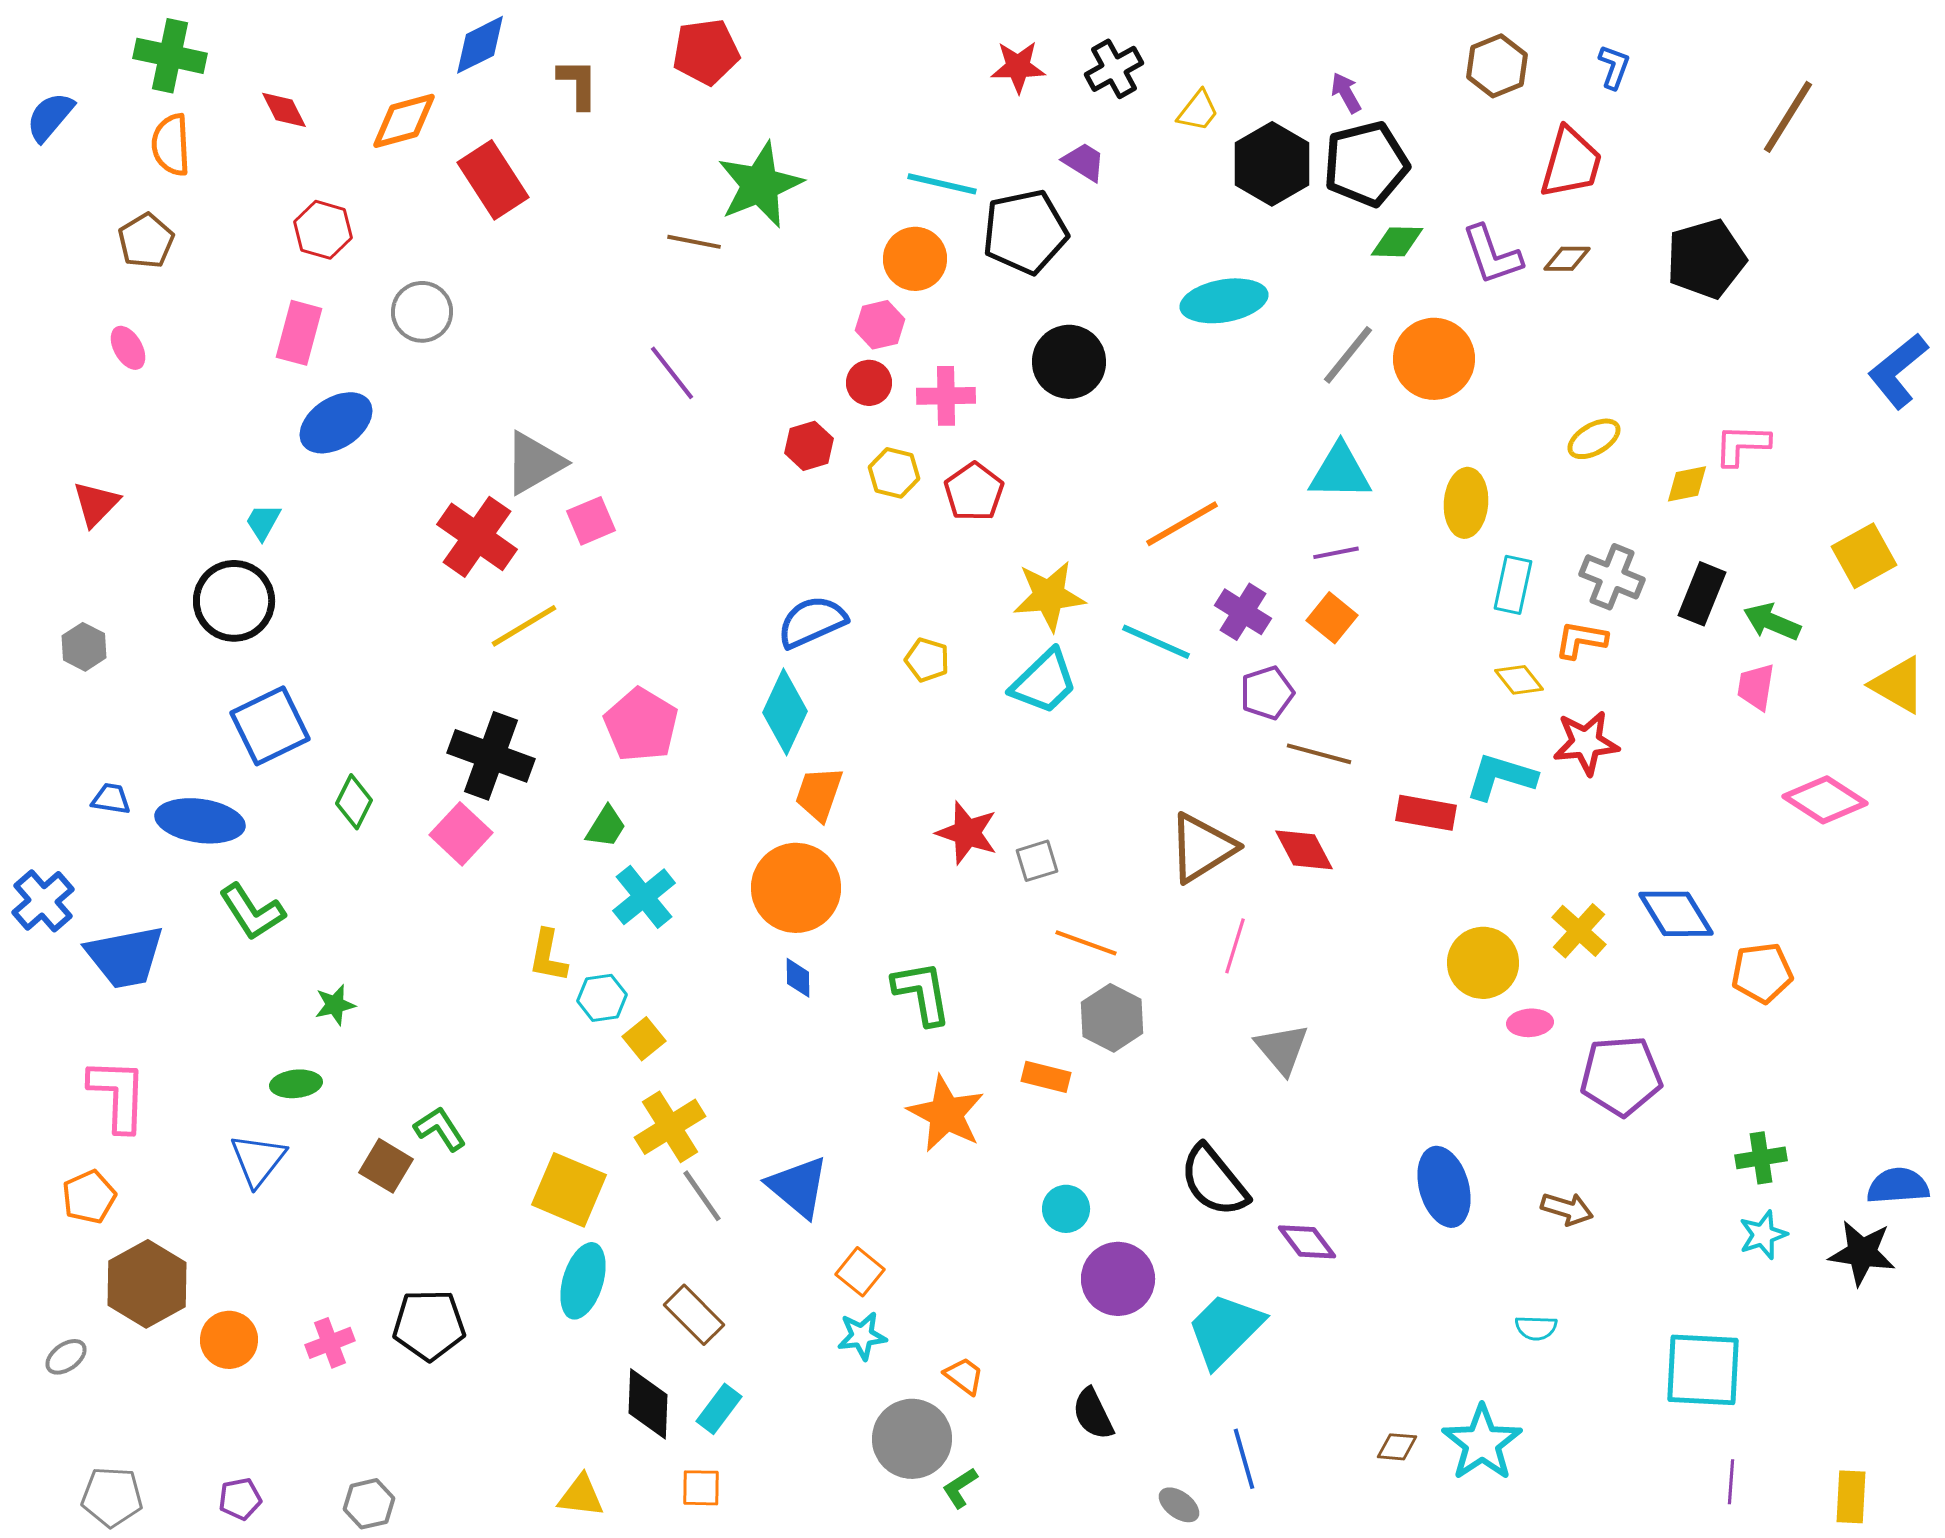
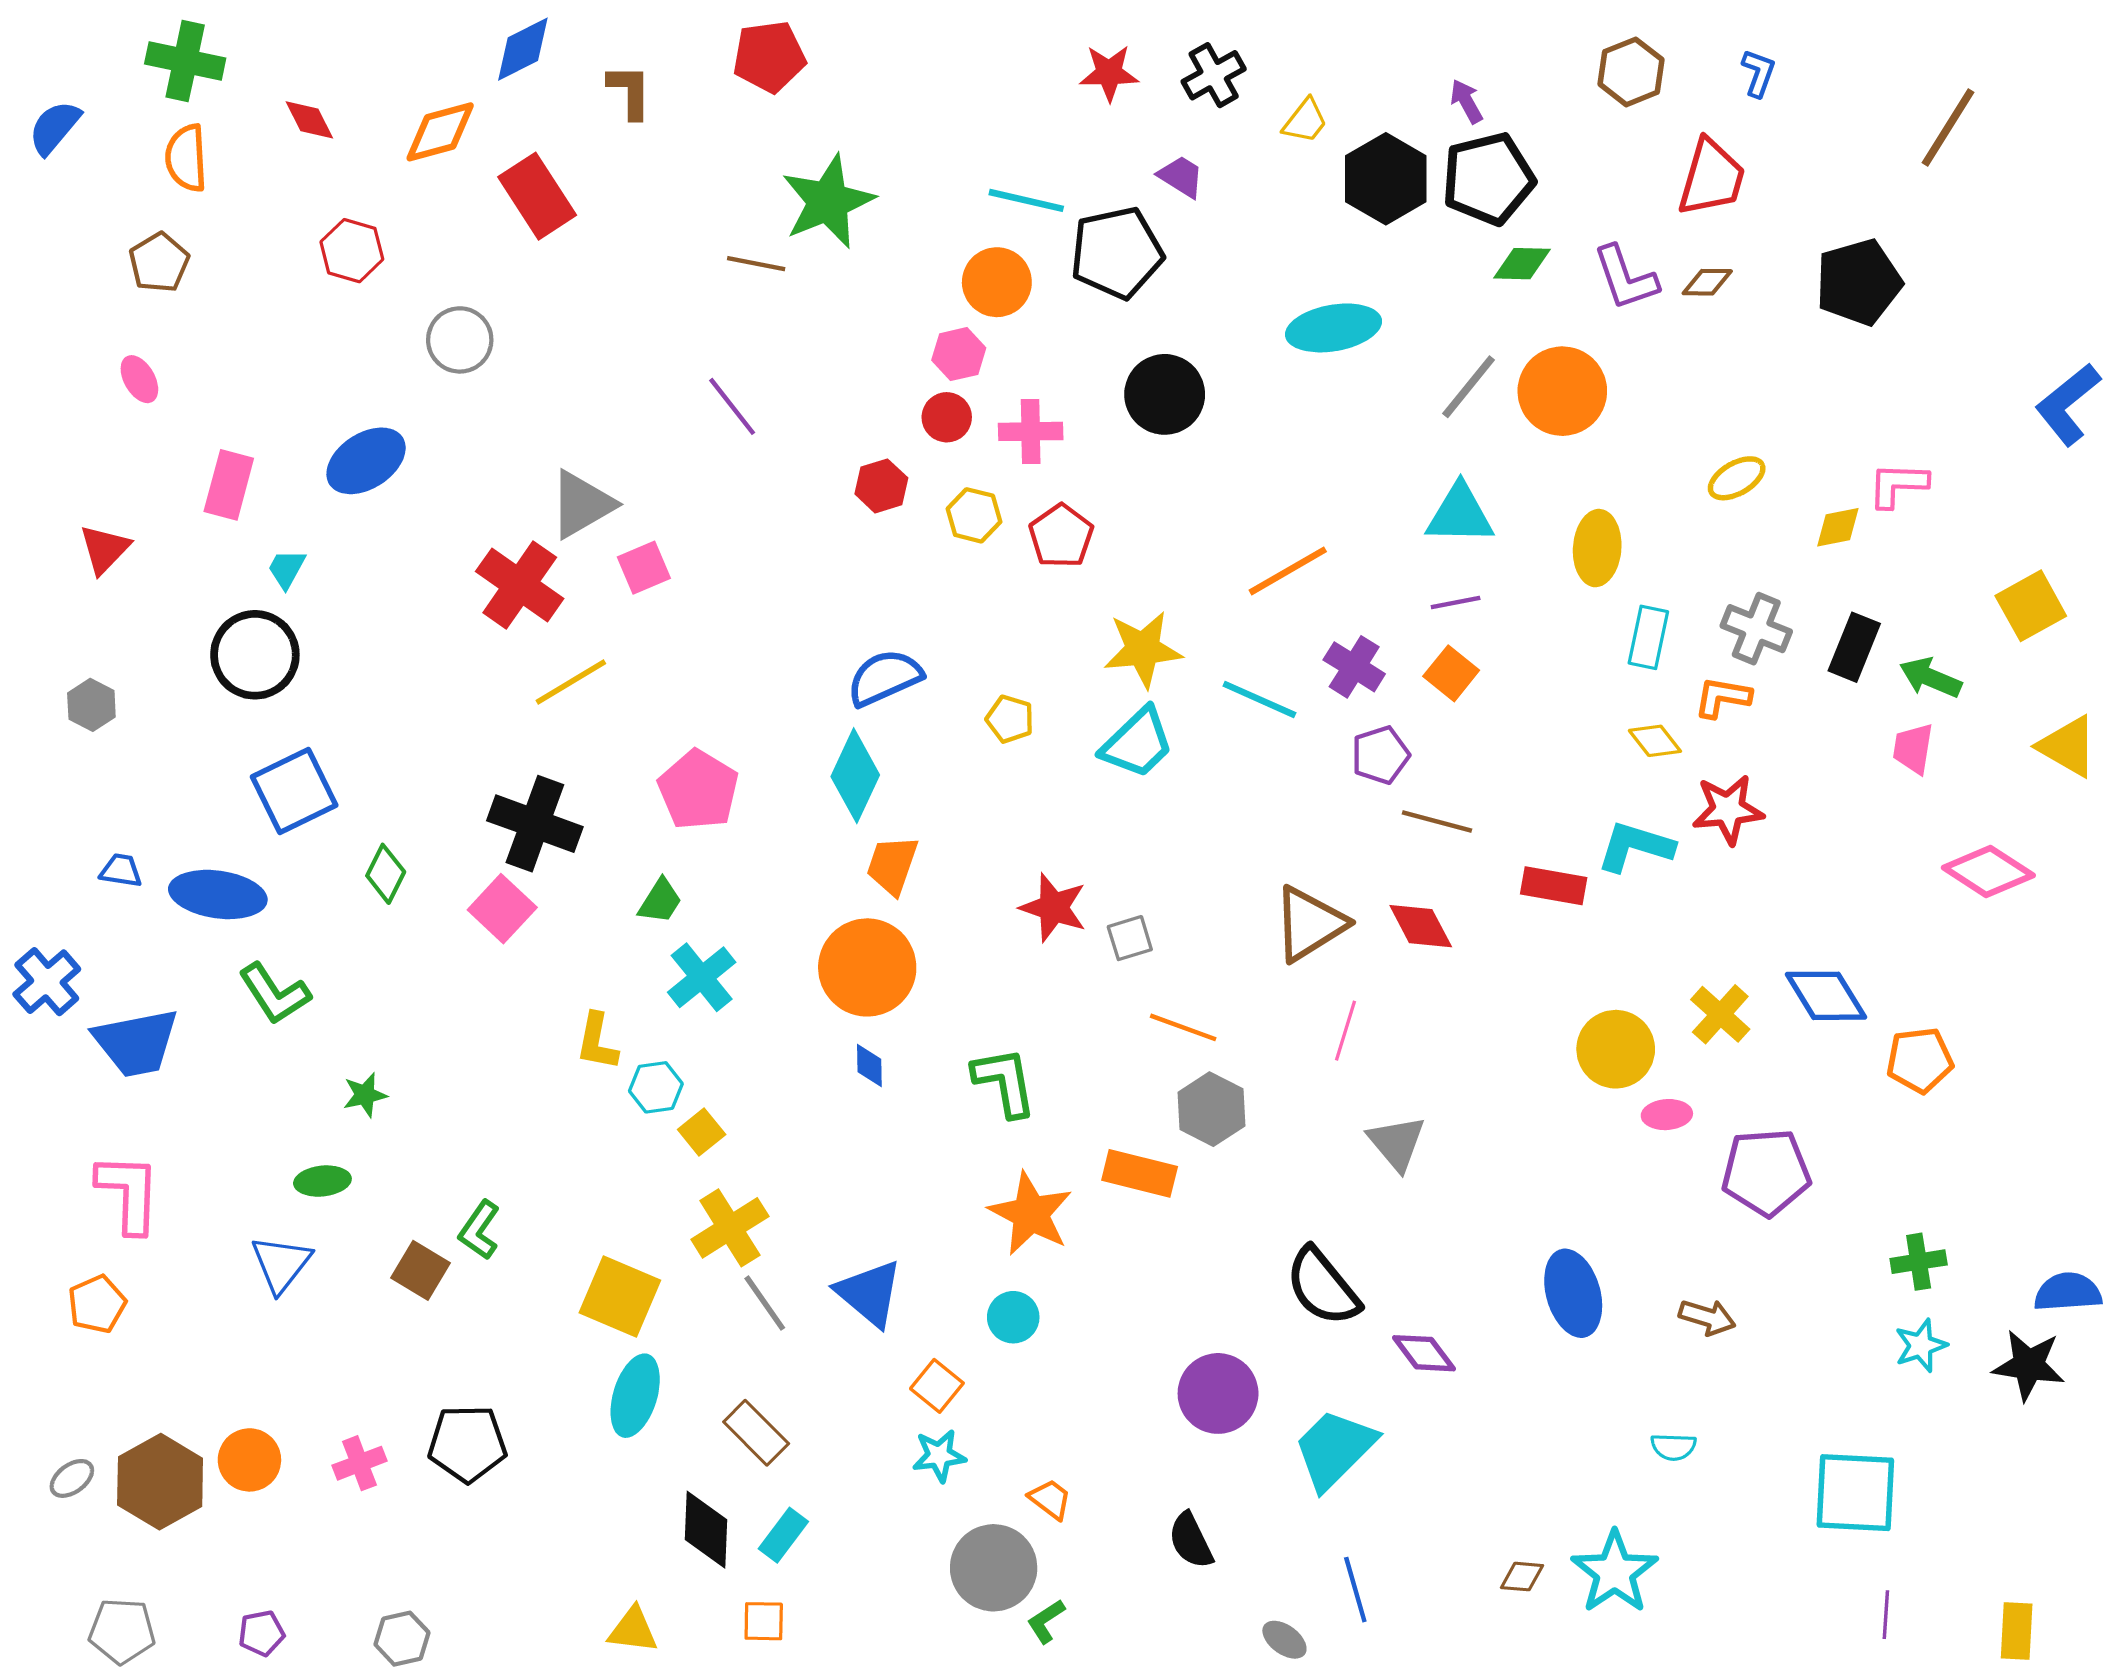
pink rectangle: (299, 333) -> (229, 485), moved
orange rectangle: (1046, 1077) -> (1140, 1173), size x1.4
green L-shape: (440, 1129) -> (479, 1230), turned -112
cyan circle: (1066, 1209) -> (1013, 1317), moved
brown hexagon: (147, 1284) -> (160, 1482), moved

